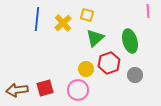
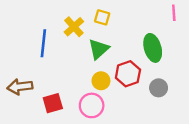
blue line: (37, 19) -> (43, 43), moved
green triangle: (95, 38) -> (99, 49), moved
brown arrow: (17, 90) -> (20, 87), moved

